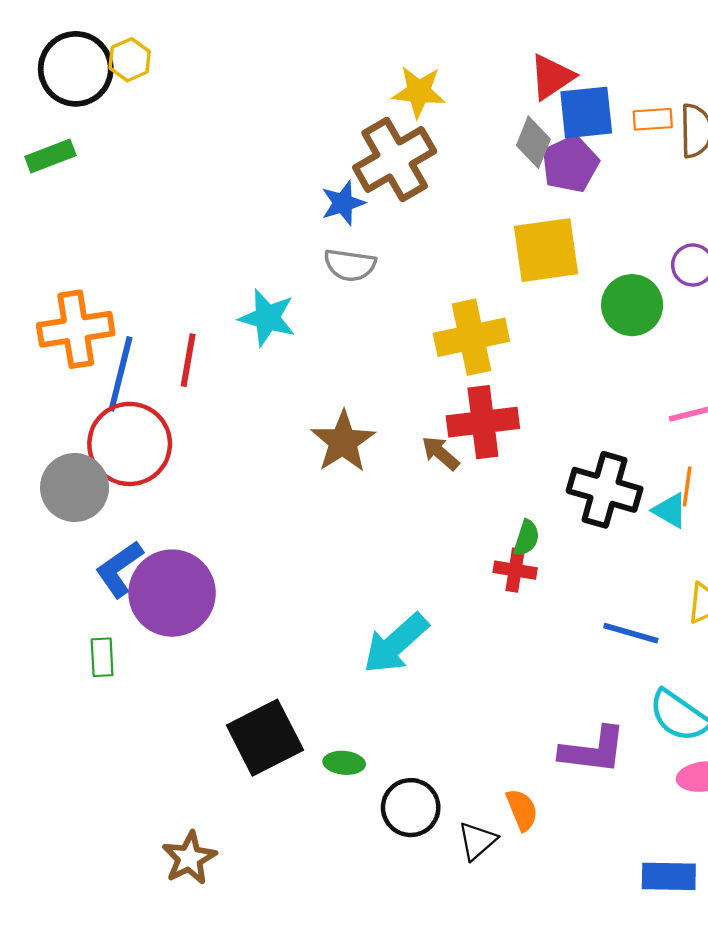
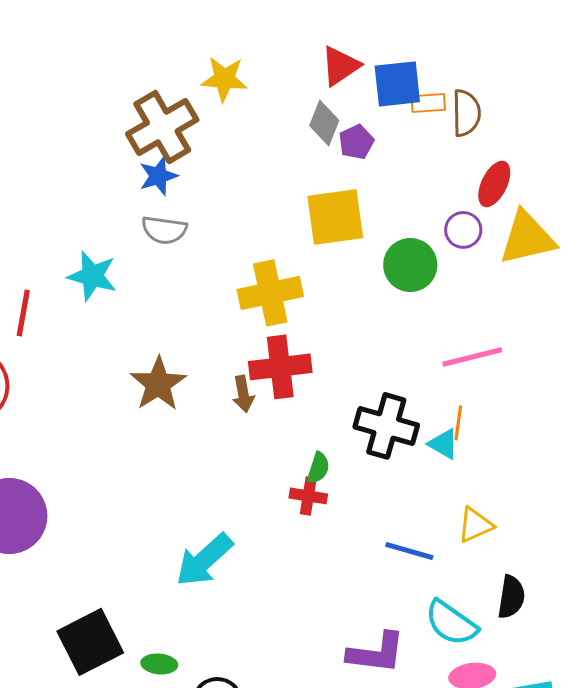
blue square: (586, 112) -> (397, 84), moved
brown cross: (395, 159) -> (162, 127), moved
purple pentagon: (570, 164) -> (356, 142), size x0.7
brown arrow: (440, 453) -> (243, 394), turned -141

